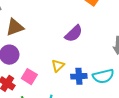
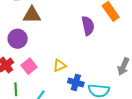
purple semicircle: (74, 34) -> (88, 26), moved, turned -78

